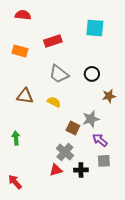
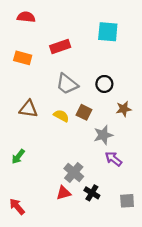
brown square: (73, 128) -> (84, 112), moved
green arrow: (16, 138) -> (18, 157), turned -136
gray square: (104, 161) -> (127, 201), moved
black cross: (81, 170) -> (92, 193), turned 32

